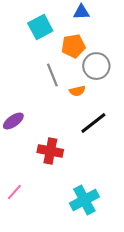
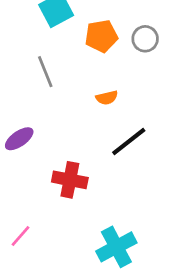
gray circle: (96, 66) -> (145, 39), moved, size x0.7
gray line: (52, 75) -> (45, 72), moved

